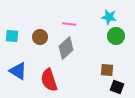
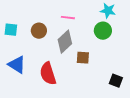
green circle: (116, 36) -> (103, 31), moved
brown square: (107, 70) -> (83, 58), moved

